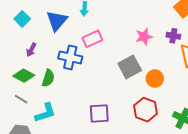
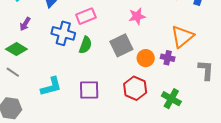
purple cross: (173, 36) -> (168, 58), moved
green semicircle: (48, 78) -> (85, 45), moved
cyan L-shape: (45, 113) -> (51, 87), moved

